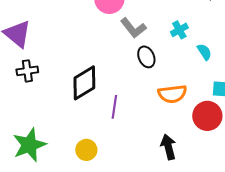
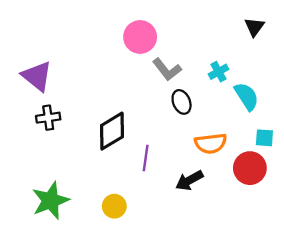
cyan semicircle: (204, 52) -> (247, 96), size x1.5
black arrow: (168, 147) -> (189, 180), moved, turned -105

